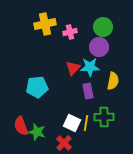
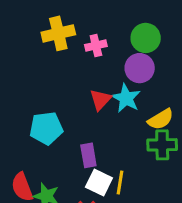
cyan star: (90, 67) -> (126, 98), turned 30
yellow semicircle: (113, 81) -> (161, 119), turned 48
purple rectangle: (88, 91) -> (88, 155), moved
green cross: (104, 117) -> (162, 145), moved

